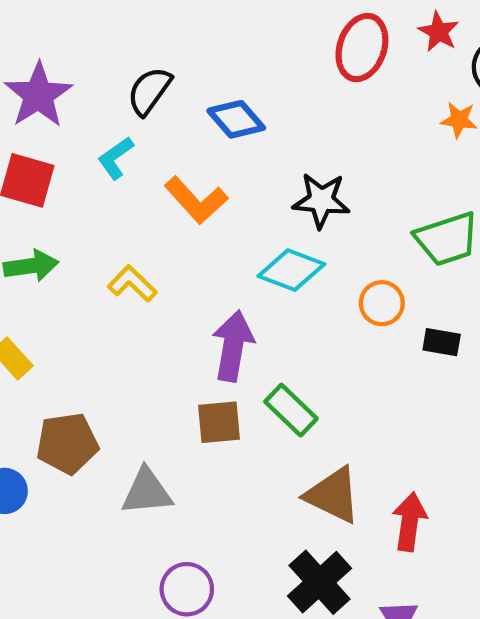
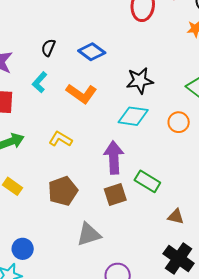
black semicircle: (149, 91) -> (48, 48), size x0.7
brown pentagon: (67, 443) -> (63, 191), moved
brown triangle: (333, 495) -> (176, 217), size x0.6

